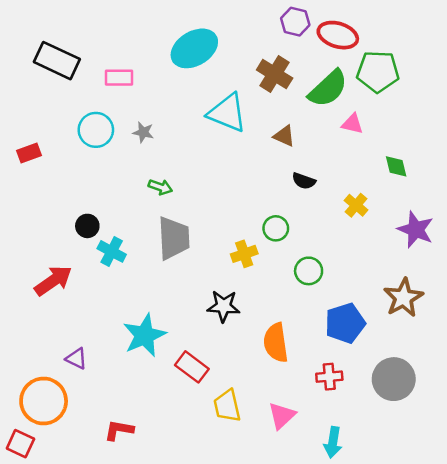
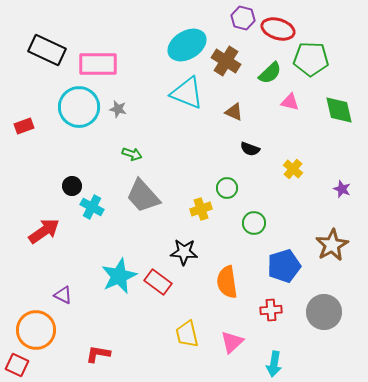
cyan ellipse: (194, 48) -> (187, 45), moved
pink rectangle: (119, 78) -> (98, 64), size x1.6
green semicircle: (328, 89) -> (270, 73), size x0.7
cyan circle: (96, 130) -> (79, 107), size x1.4
green diamond: (396, 166) -> (339, 110), moved, size x1.5
purple star: (416, 230) -> (342, 189), size x0.6
gray trapezoid: (174, 238) -> (143, 196), turned 141
red rectangle: (192, 367) -> (158, 282), moved

